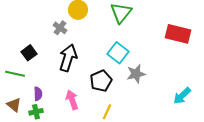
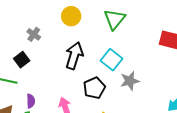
gray cross: (60, 28) -> (34, 34), moved
black arrow: (68, 58) -> (74, 56), moved

